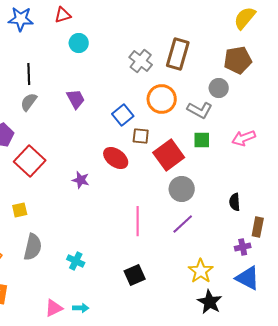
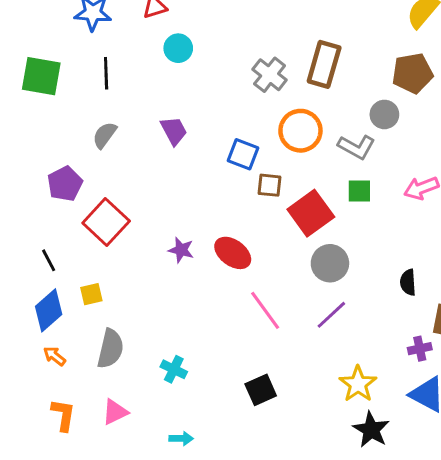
black line: (29, 74) -> (106, 73), moved
blue square: (123, 115) -> (243, 154), turned -30
red ellipse: (116, 158) -> (233, 253), moved
pink line: (138, 221) -> (265, 310), turned -36
pink triangle: (54, 308) -> (115, 412), moved

